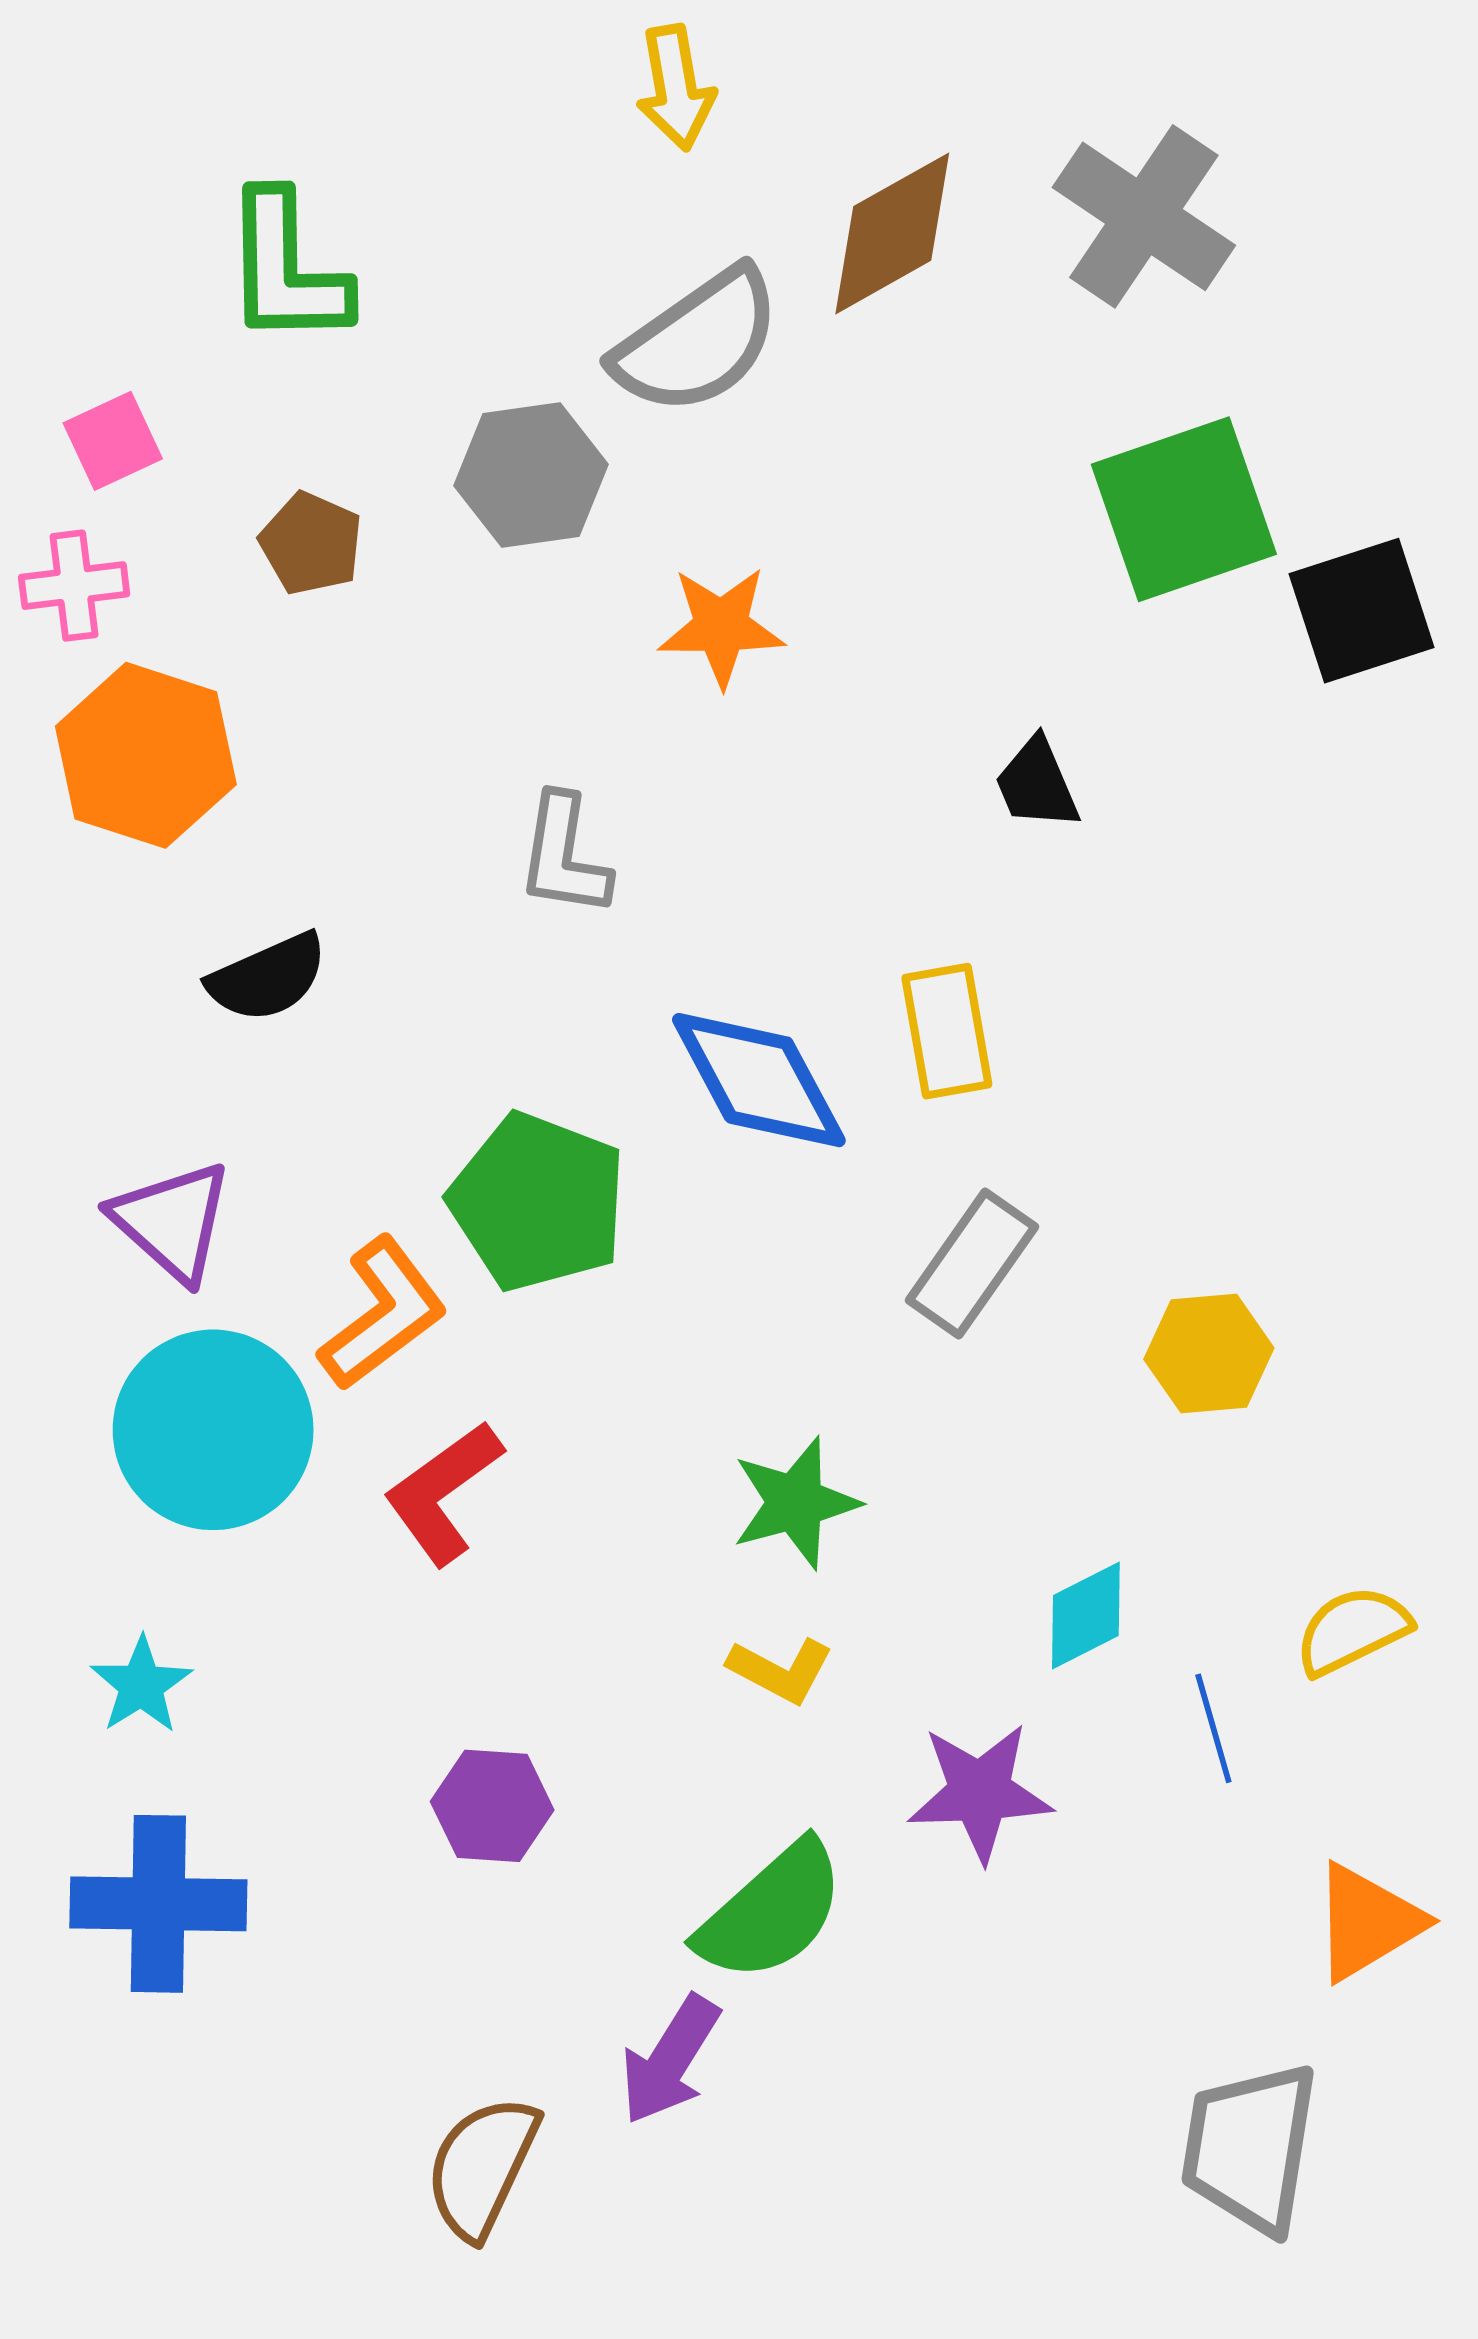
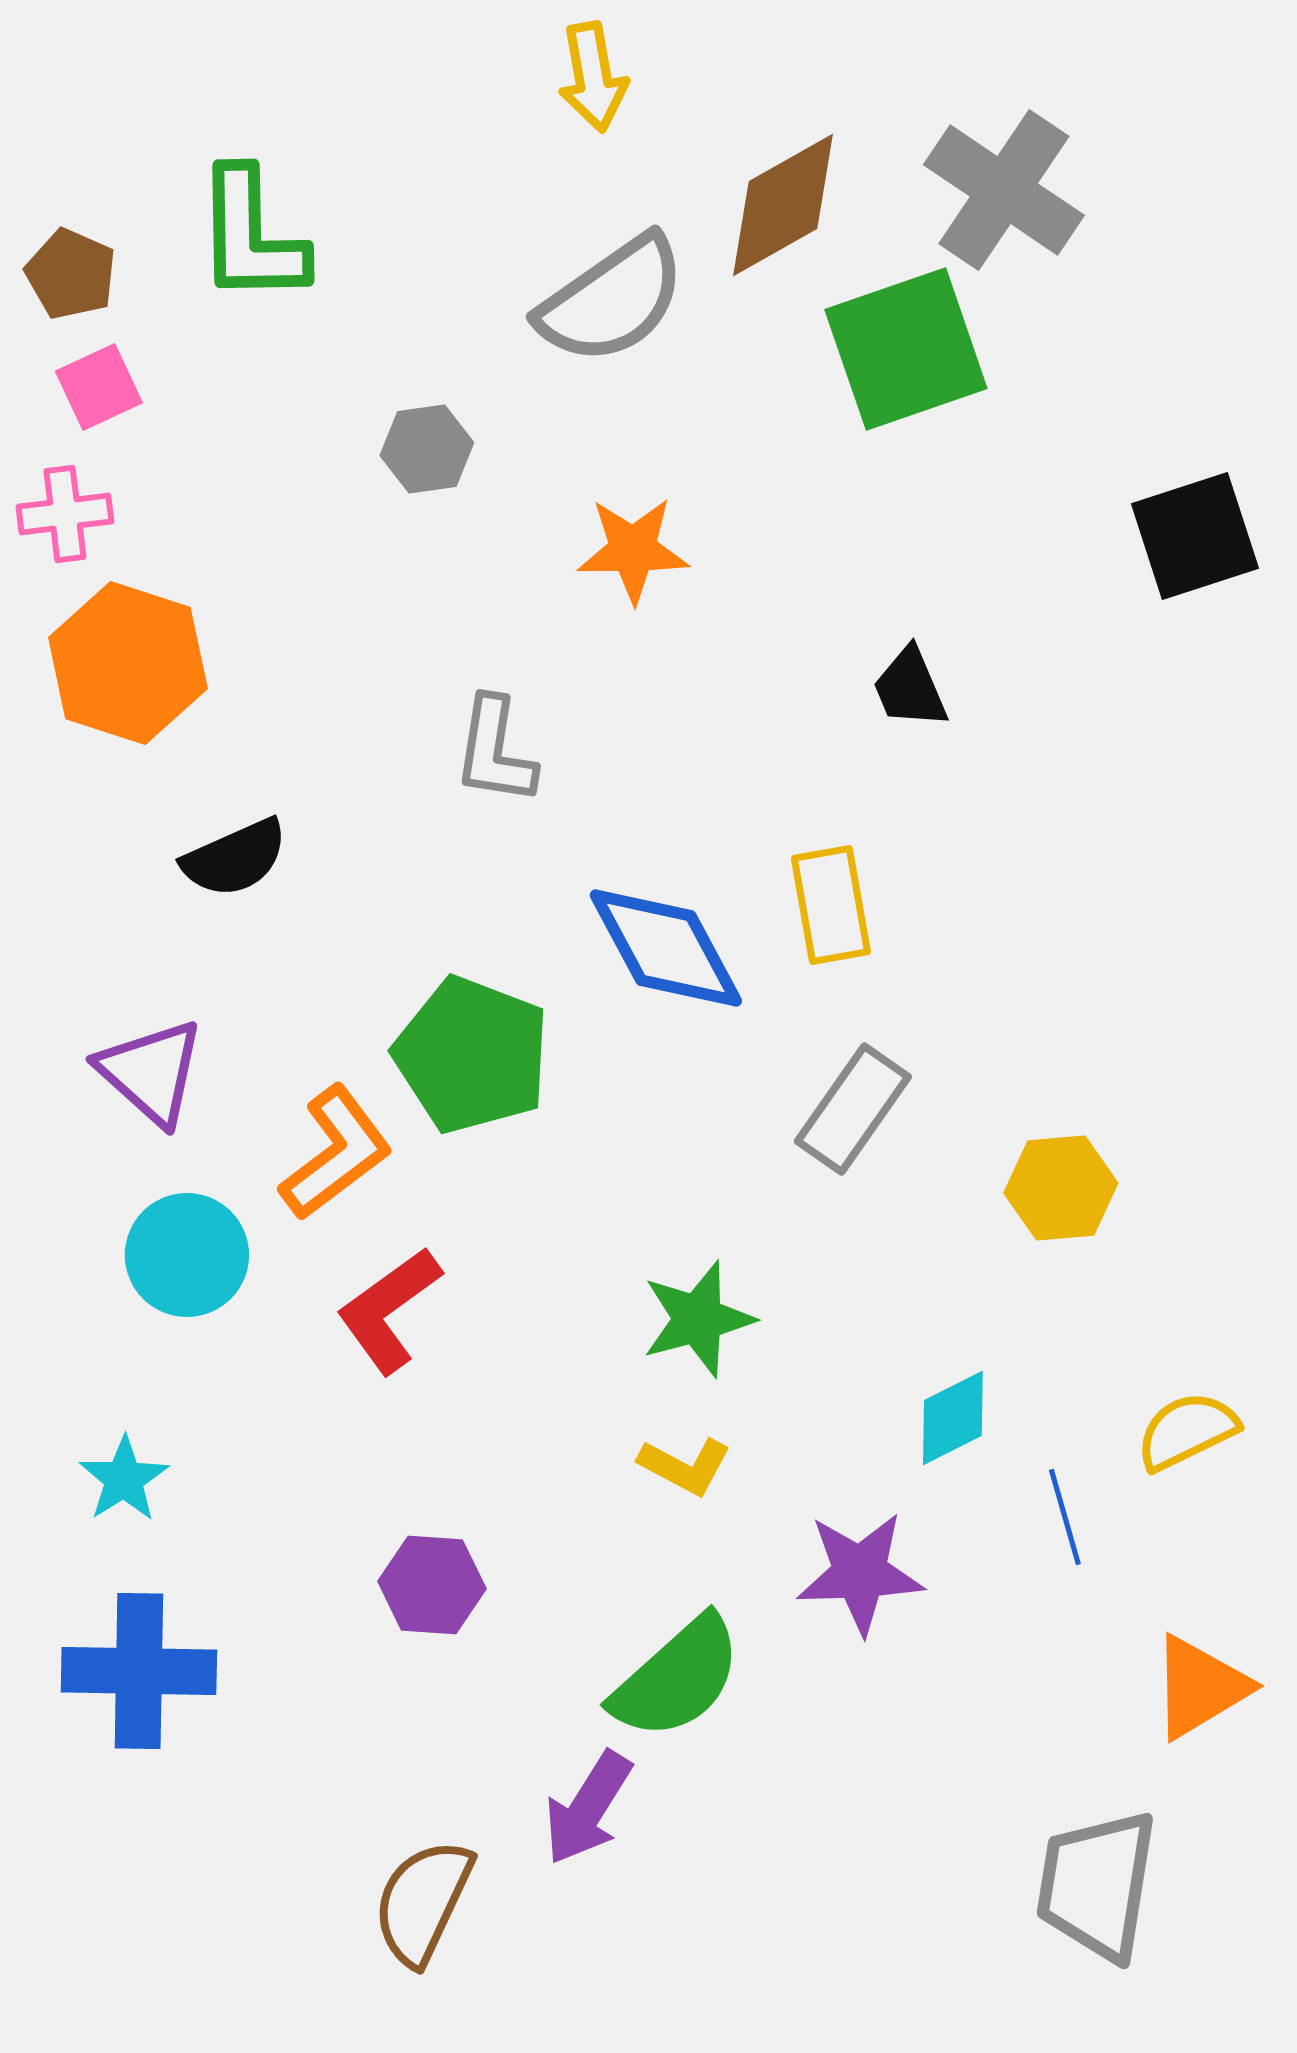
gray hexagon: (531, 475) -> (427, 449), moved, size x0.7
green square: (1184, 509) -> (906, 349), moved
brown pentagon: (311, 543) -> (71, 274), moved
cyan circle: (213, 1430) -> (187, 1255), size x0.7

